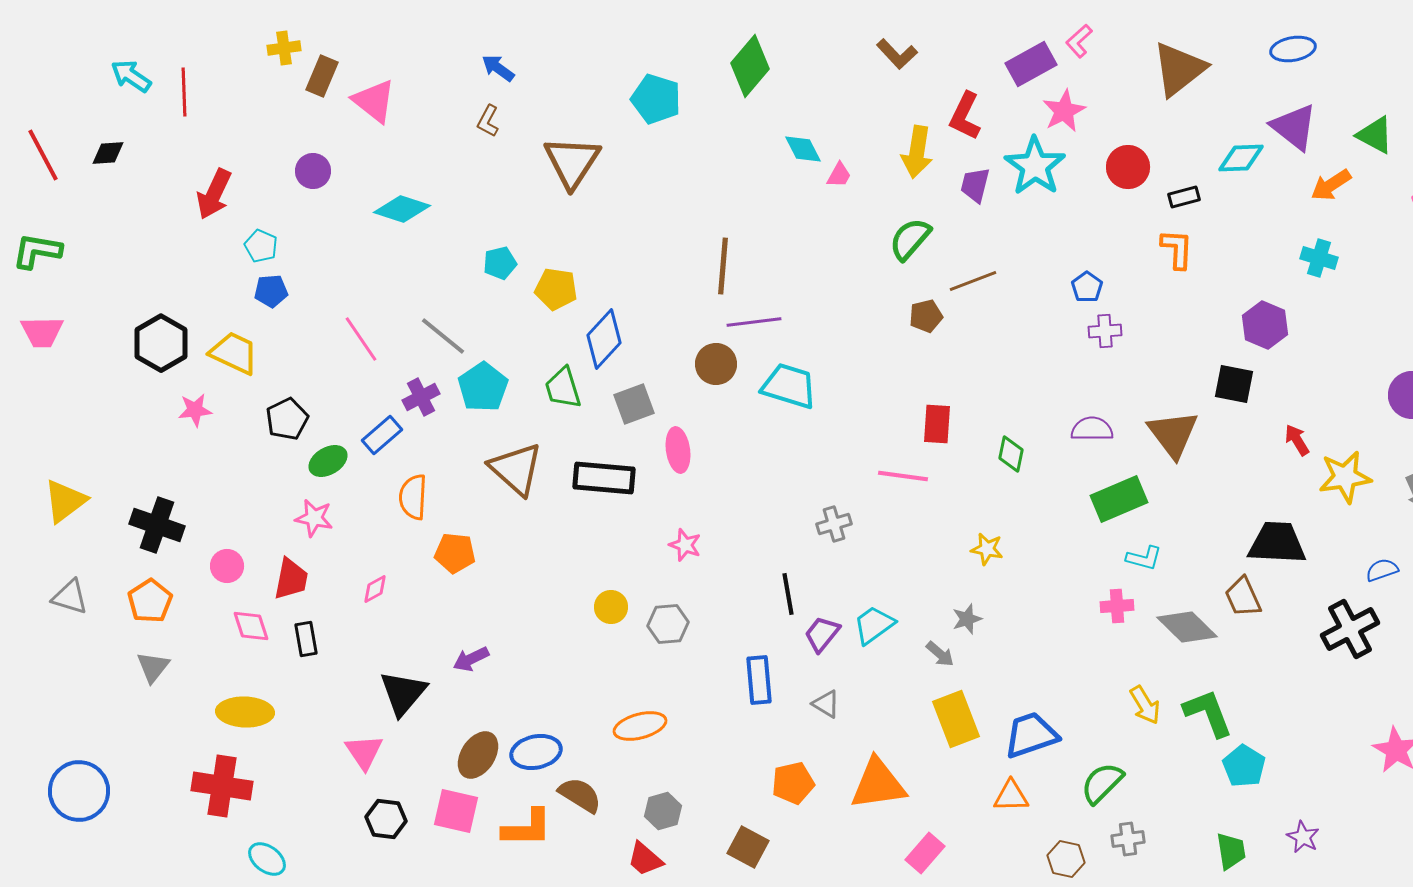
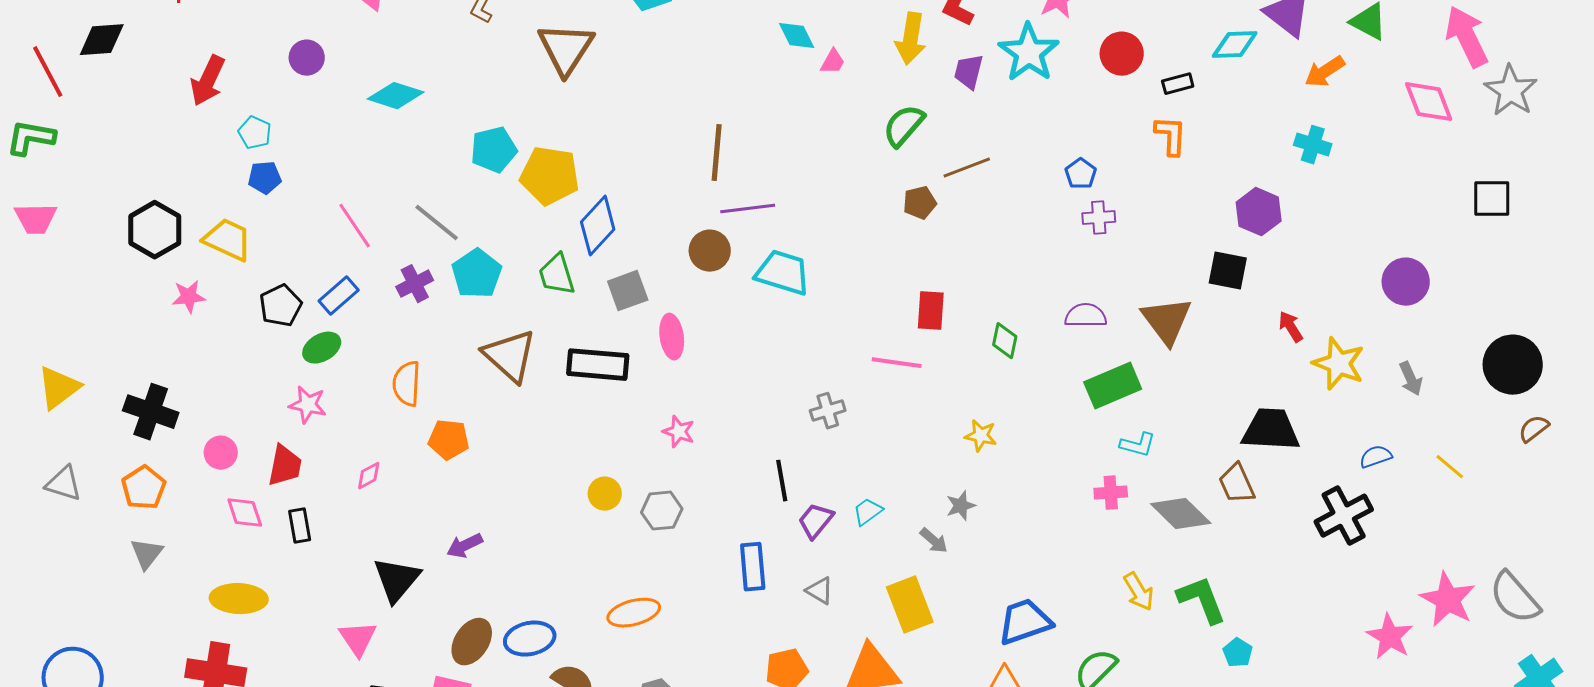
black diamond: (108, 153) -> (102, 40), size x1.4
red line: (43, 155) -> (48, 72), moved
cyan pentagon: (500, 263) -> (494, 150), size x1.4
yellow pentagon: (556, 289) -> (550, 176), size x1.4
blue rectangle: (382, 435) -> (339, 296), moved
yellow star: (1345, 477) -> (1339, 364), turned 30
cyan trapezoid: (874, 625) -> (868, 512), size x0.7
yellow rectangle: (956, 719) -> (910, 605), moved
cyan pentagon: (1244, 766) -> (1238, 653), size x0.7

